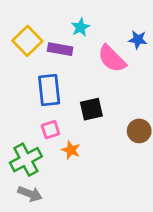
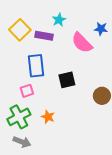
pink square: (50, 130) -> (27, 91), moved
orange star: (71, 150) -> (48, 117), moved

